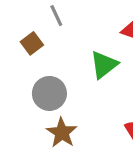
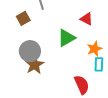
brown star: (62, 133) -> (35, 65), moved

